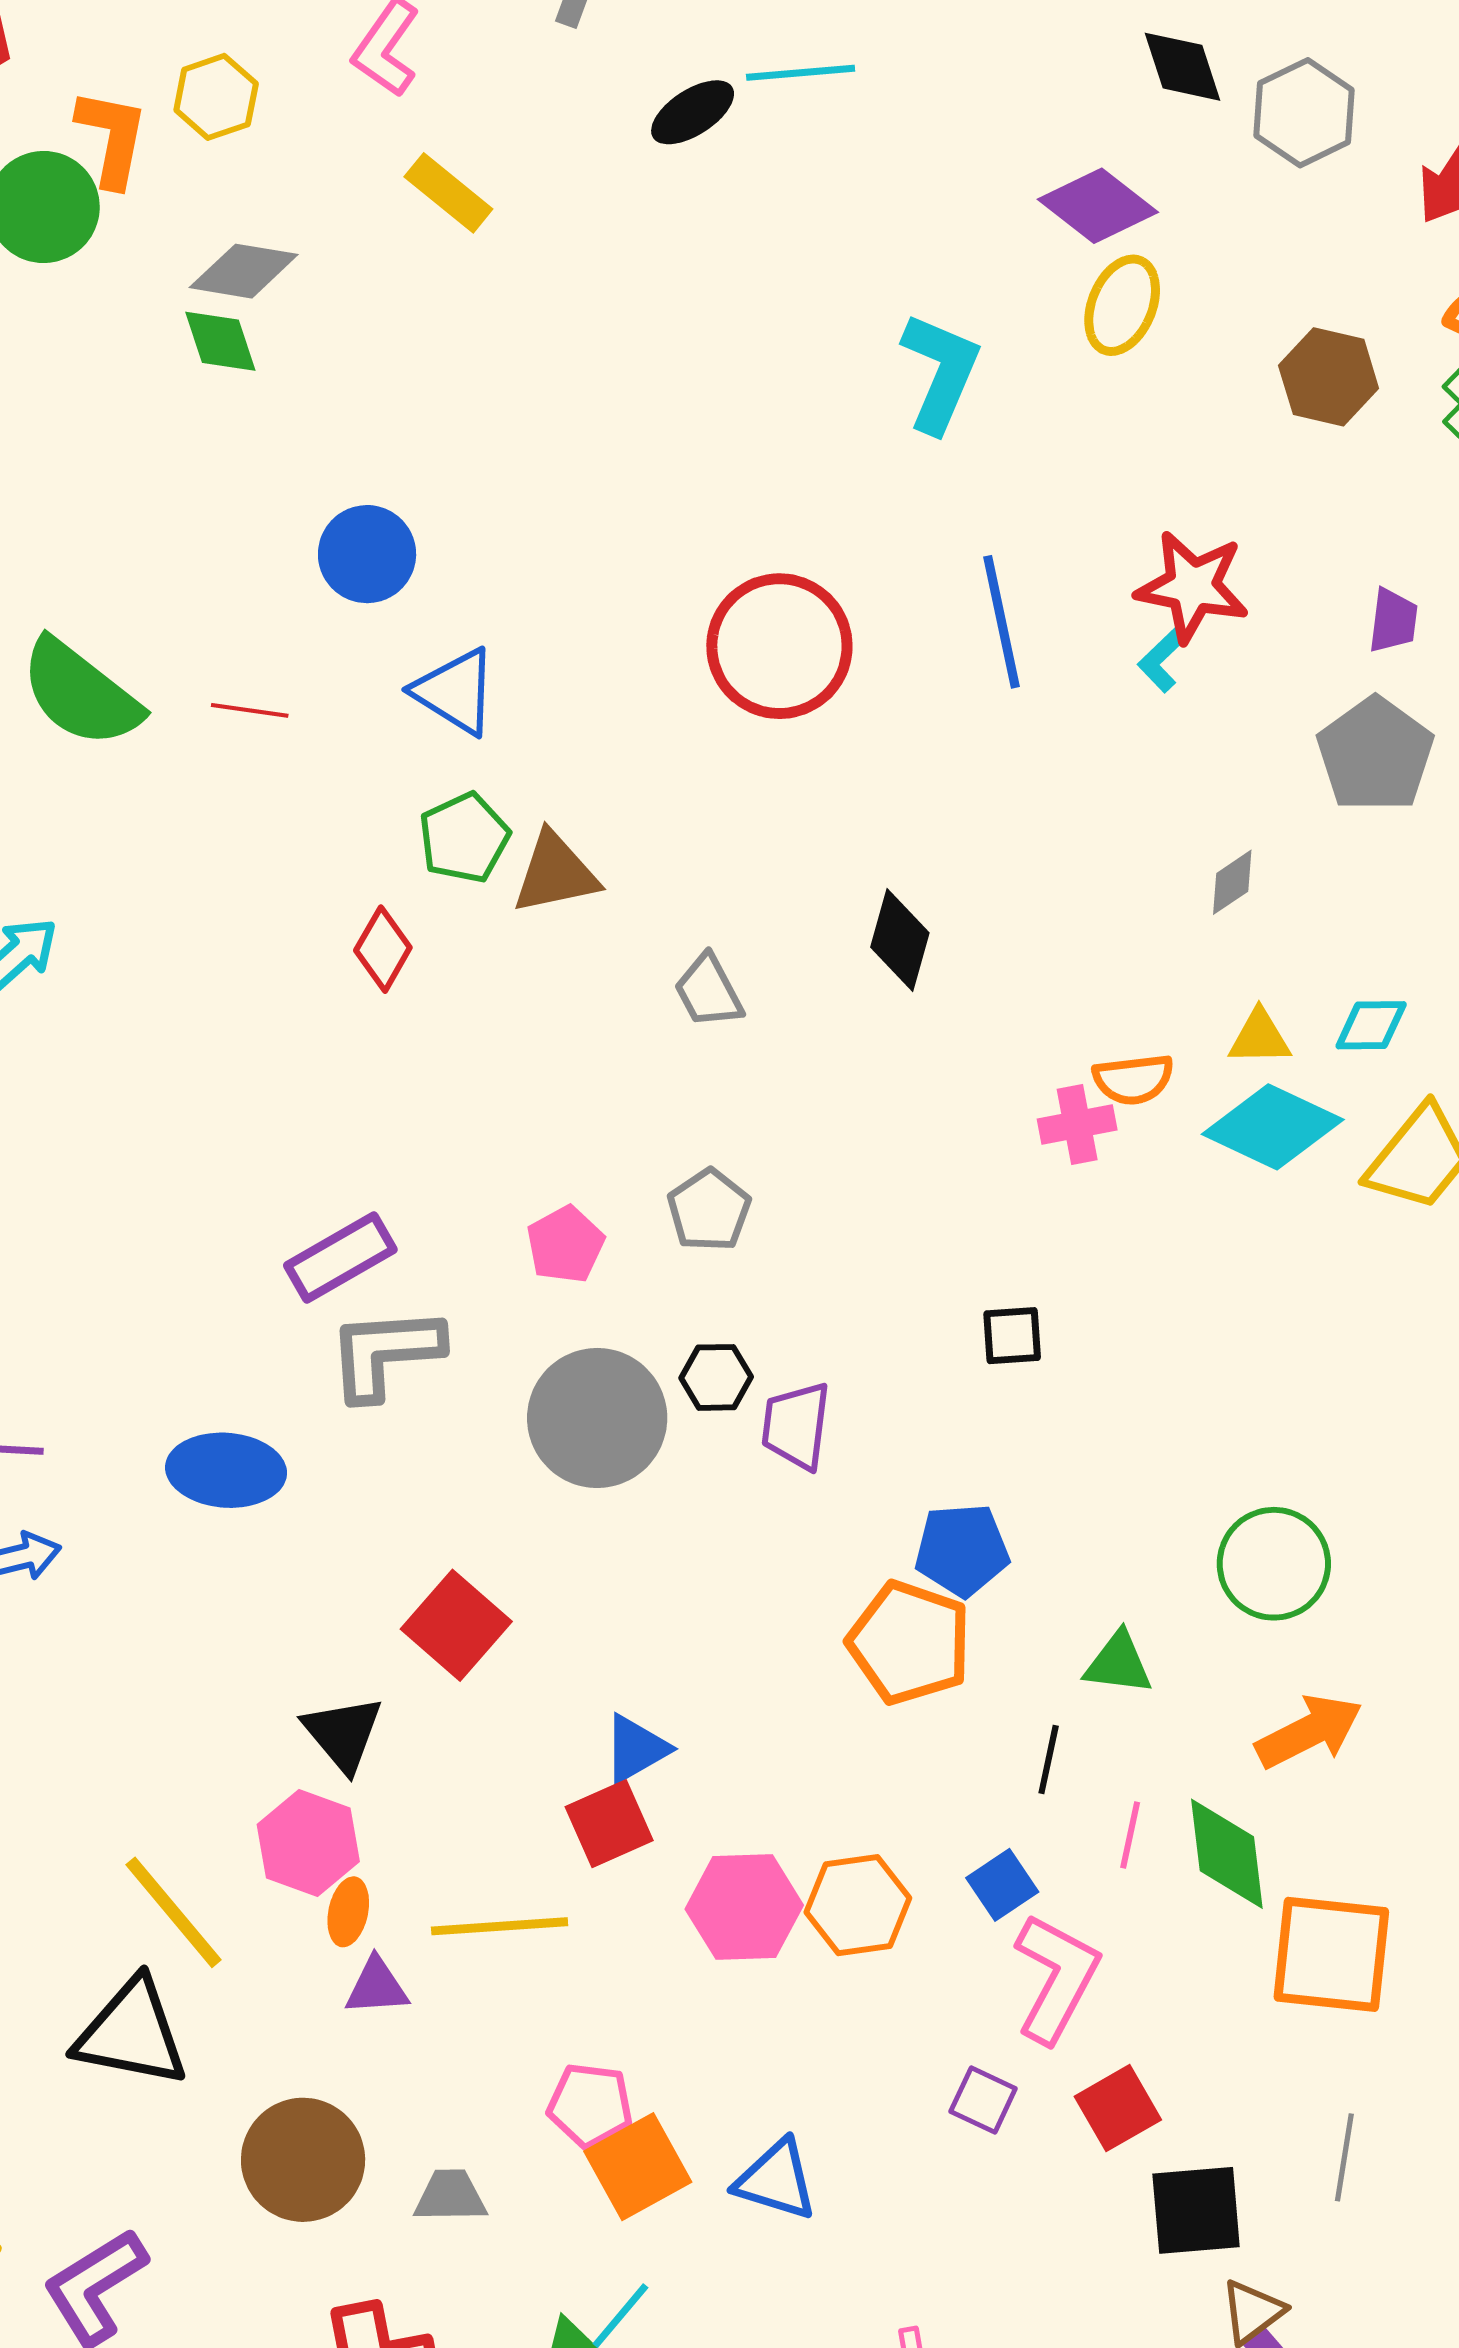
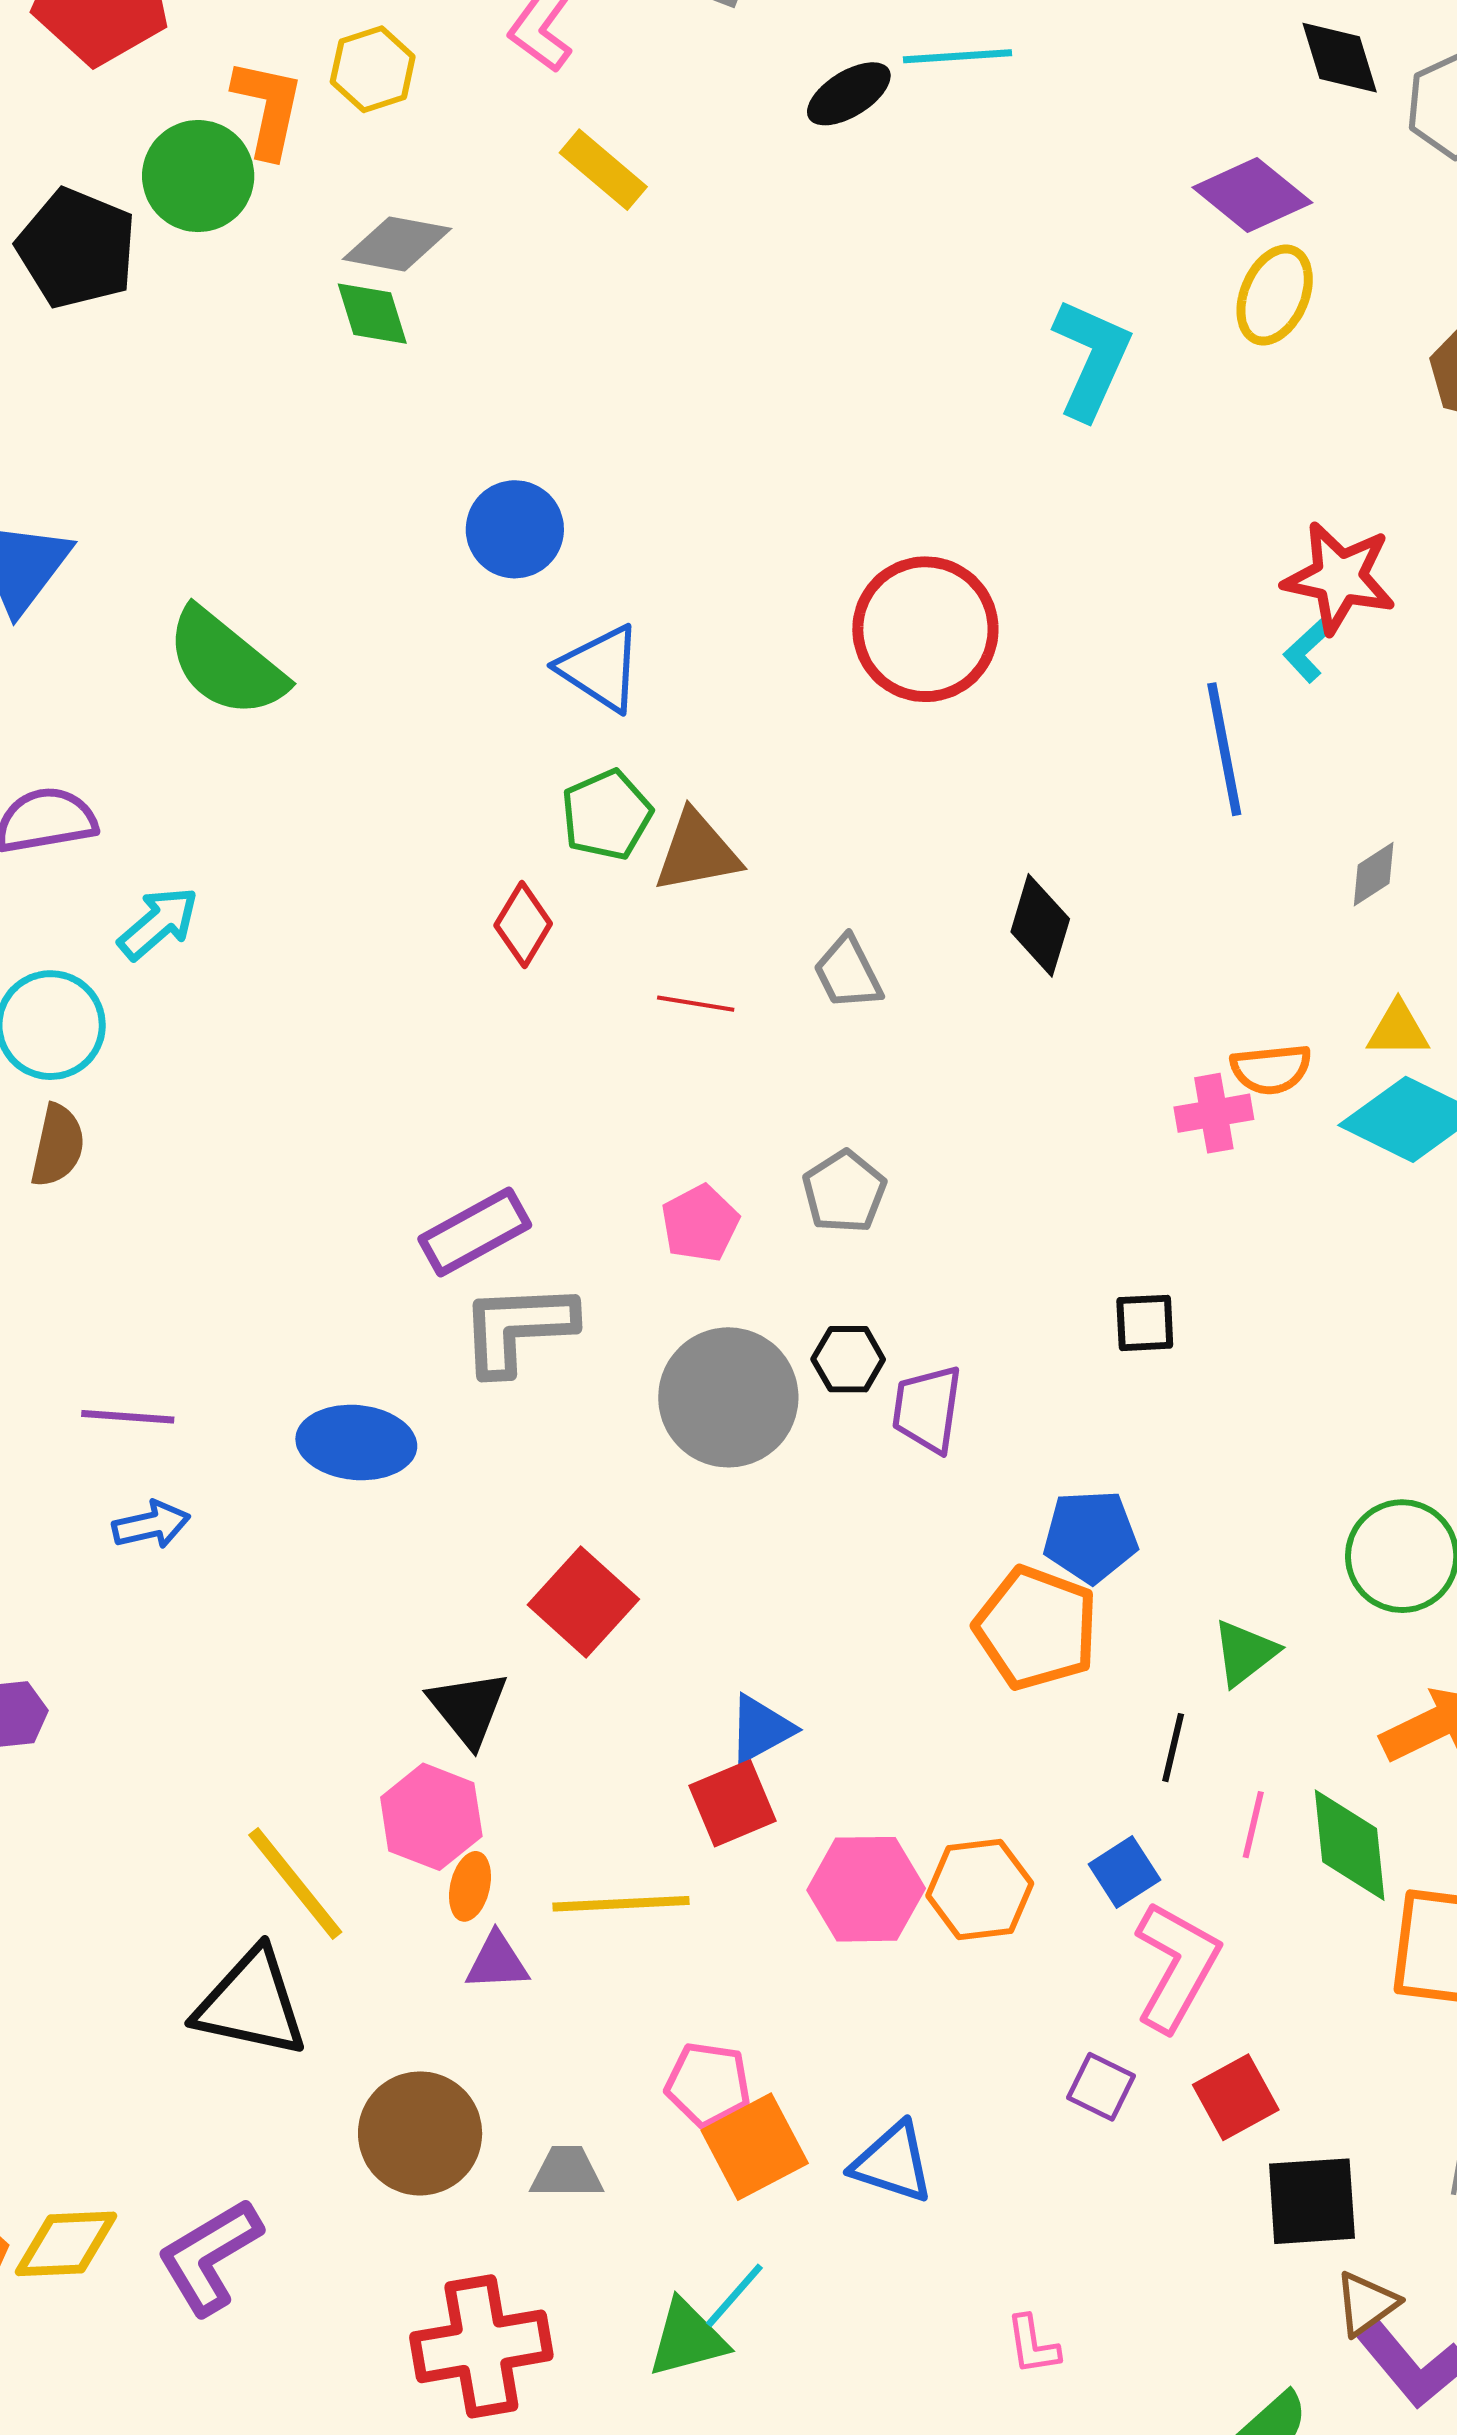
blue line: (1002, 622) -> (1224, 749), moved
red line: (250, 710) -> (696, 1004), moved
green triangle: (1118, 1663) -> (1245, 1653), turned -46

